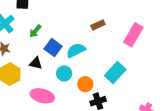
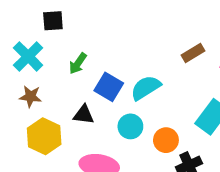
brown rectangle: (98, 25) -> (193, 53), moved

